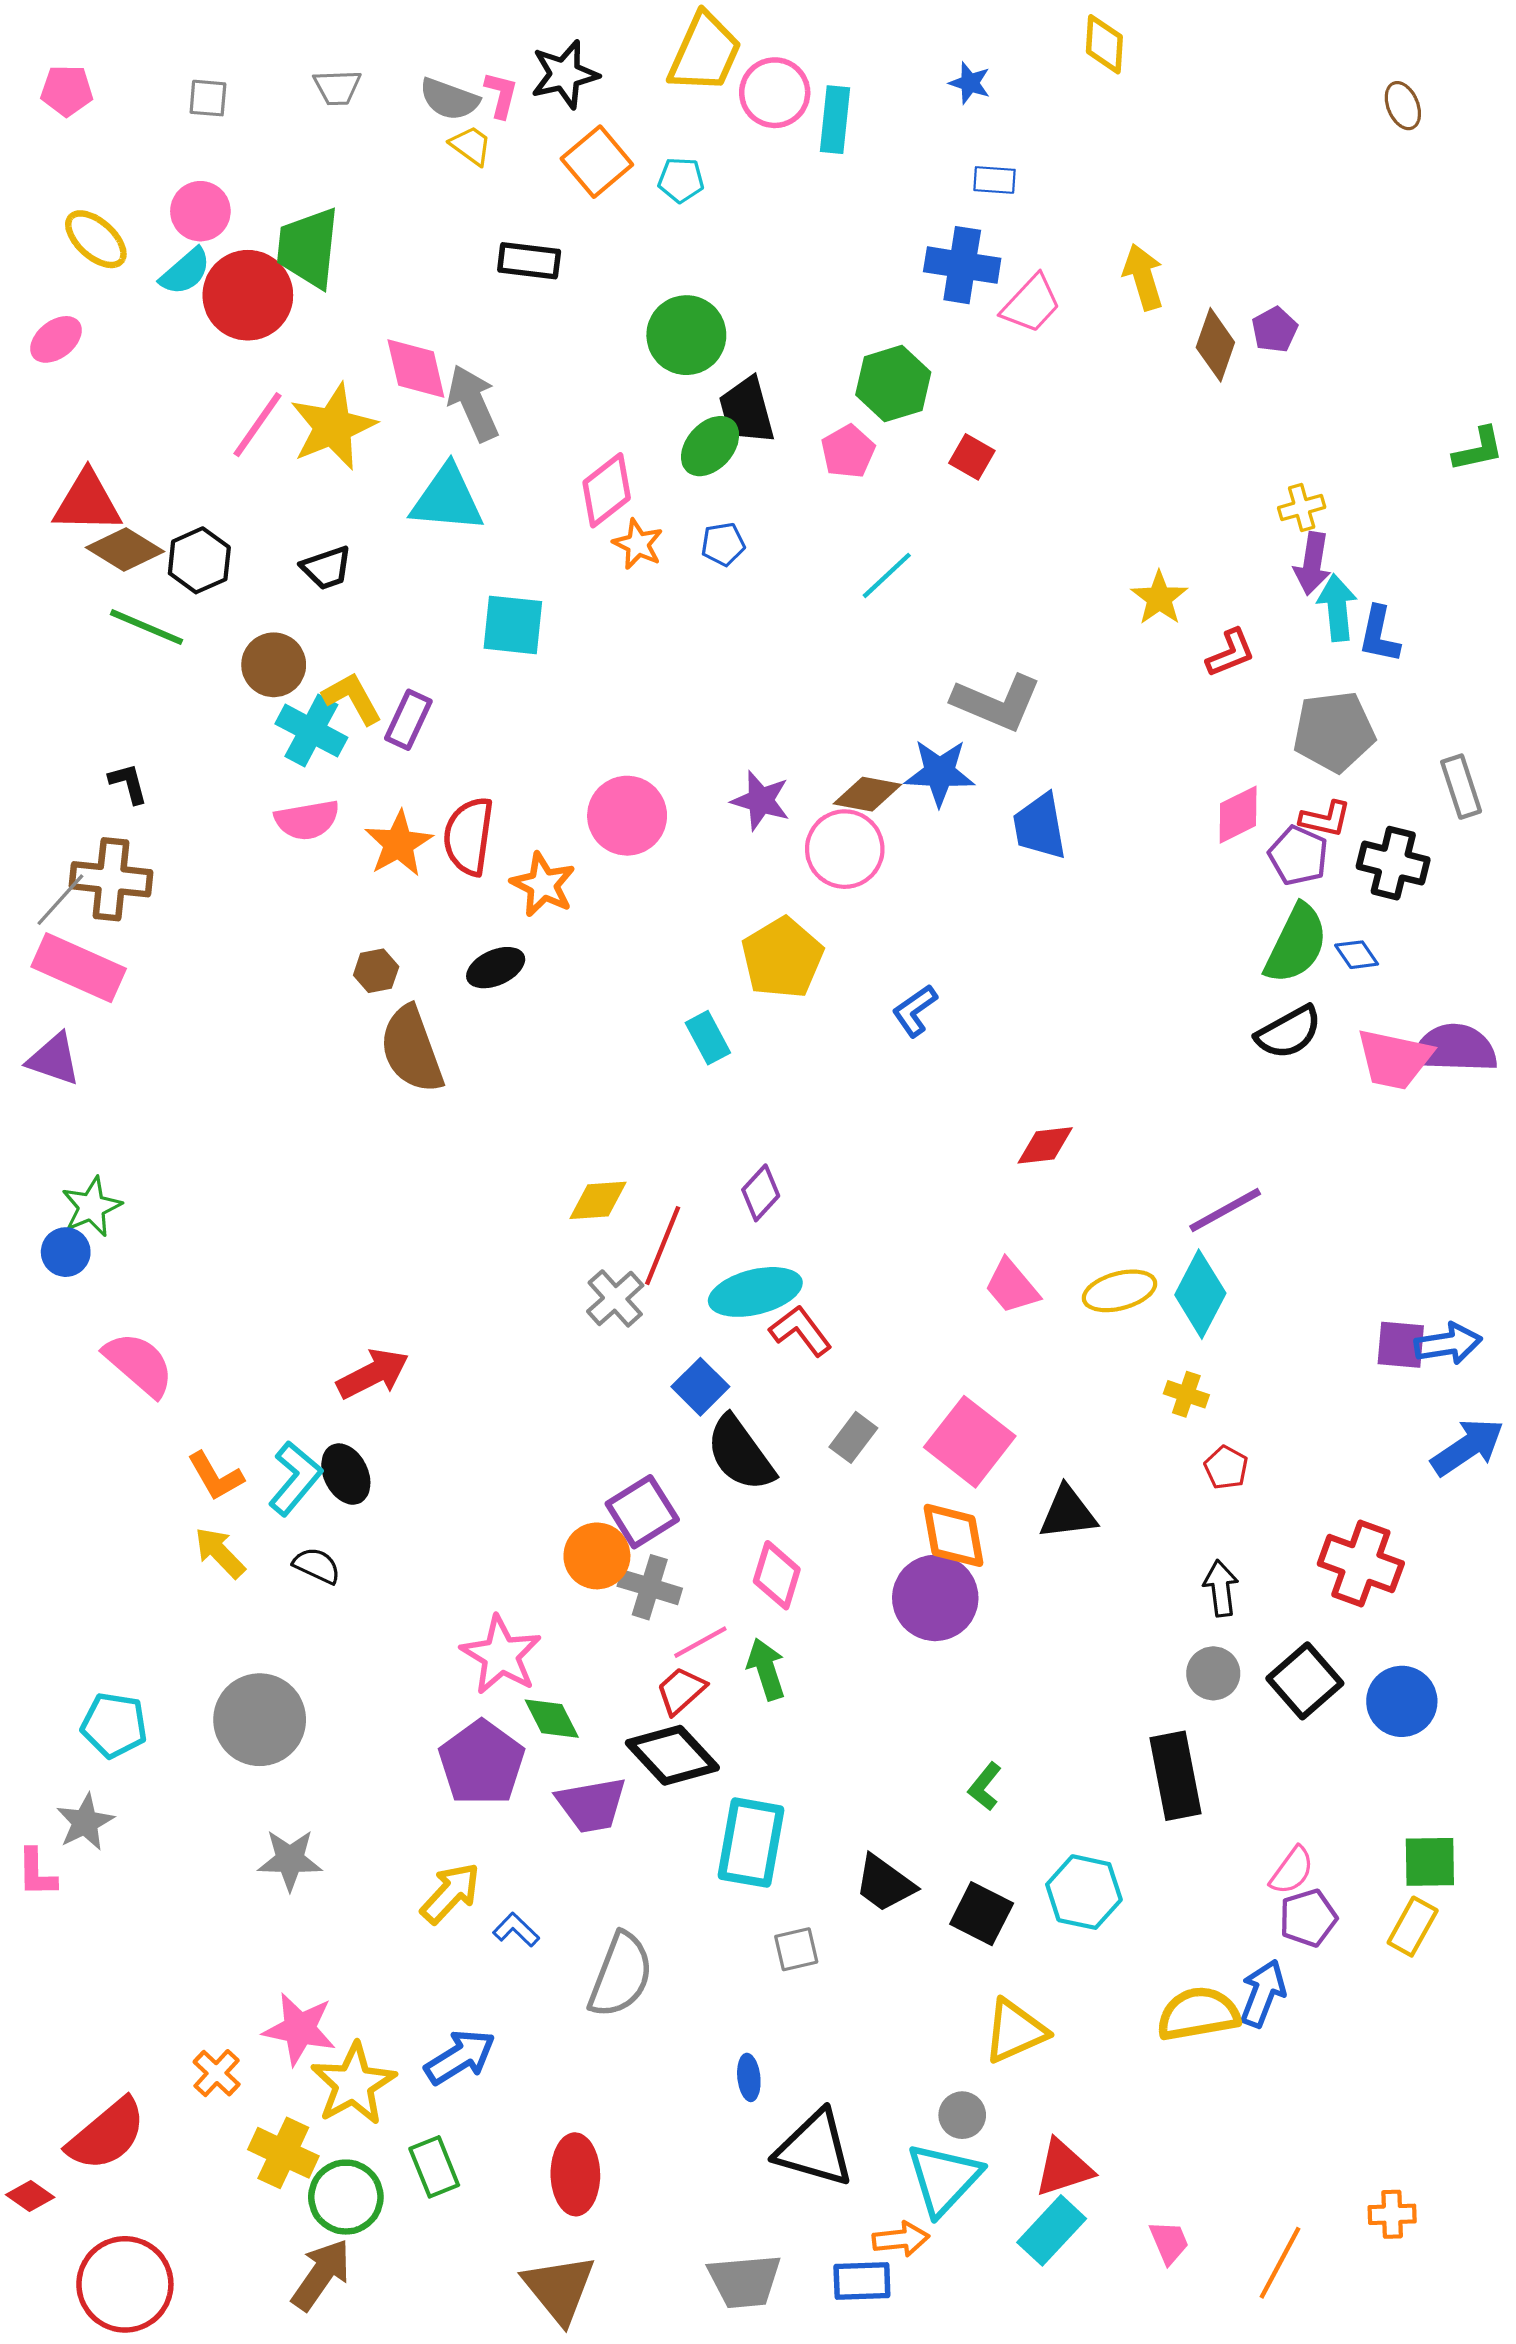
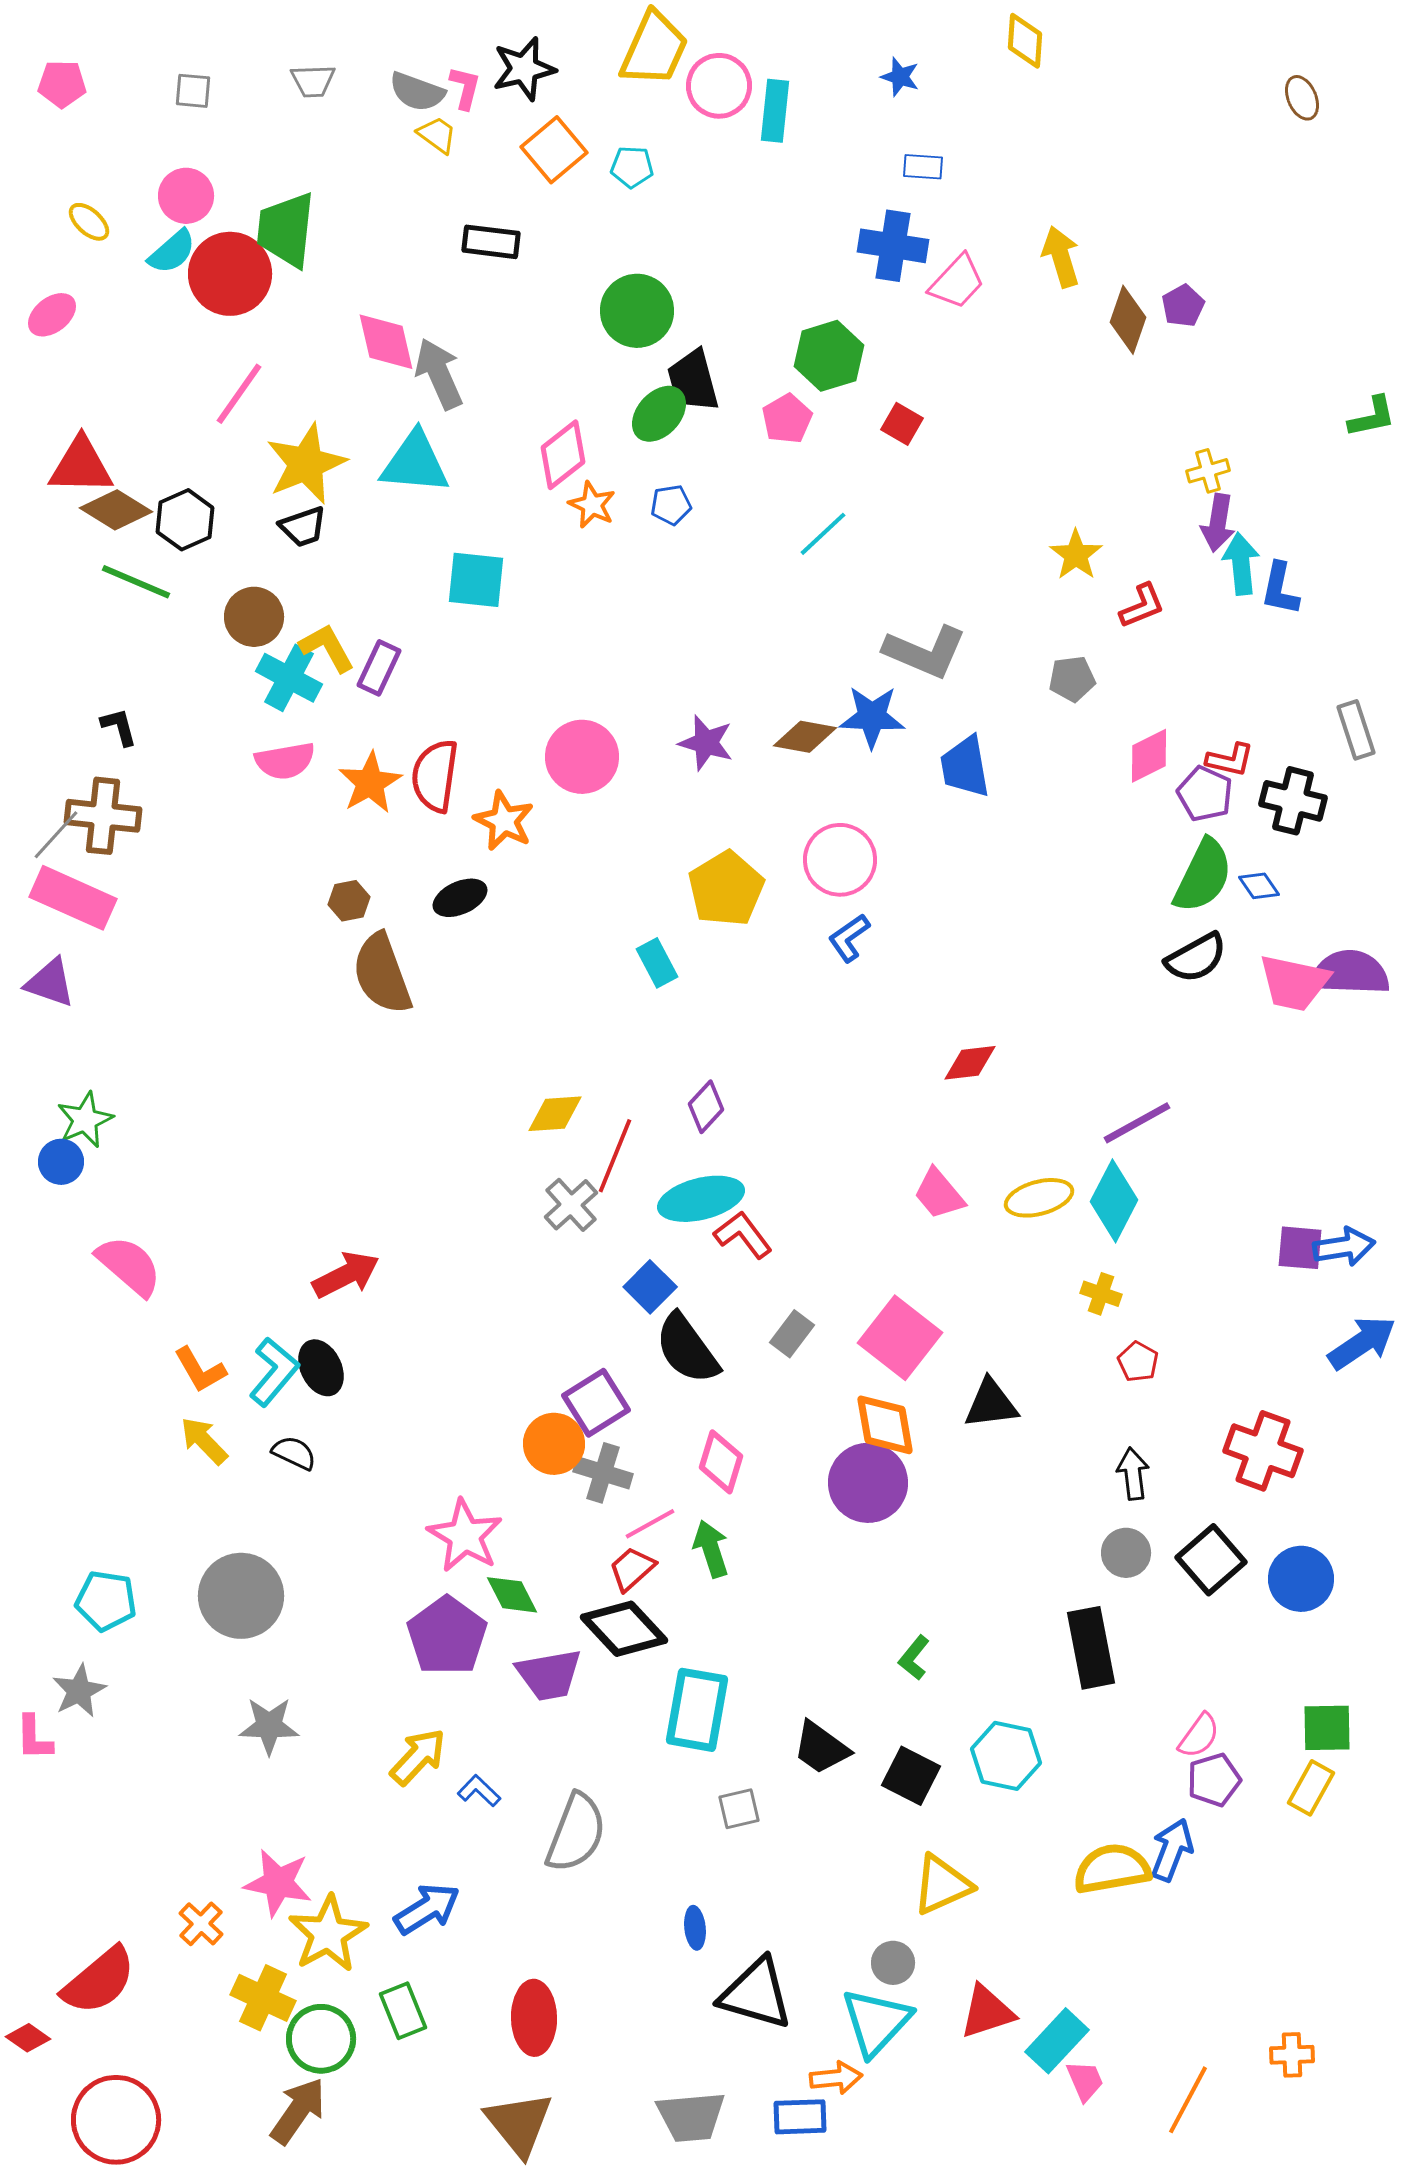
yellow ellipse: (96, 239) -> (89, 222), size x0.7
yellow star: (333, 427) -> (306, 464), moved
gray pentagon: (1334, 732) -> (1072, 679), moved, size x0.6
pink circle: (845, 849) -> (840, 860), moved
cyan rectangle: (1052, 2230) -> (1057, 2041), moved

